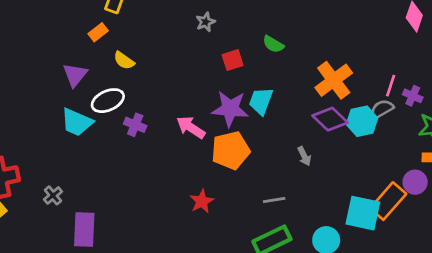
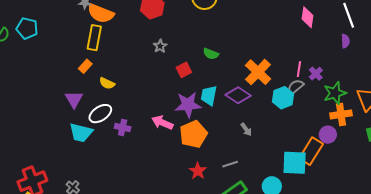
purple cross: (413, 96) -> (316, 74), turned 32
purple diamond: (330, 119) -> (238, 95), moved
red star: (202, 201) -> (198, 171), moved

